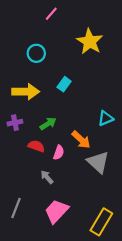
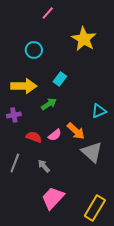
green arrow: (48, 124) -> (49, 104), moved
pink semicircle: (59, 153) -> (55, 135), moved, turned 32
gray line: (16, 208) -> (15, 163), moved

